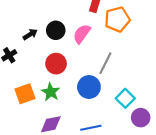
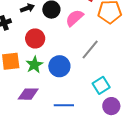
red circle: (56, 64) -> (35, 38), moved
blue circle: (89, 87) -> (59, 66), moved

